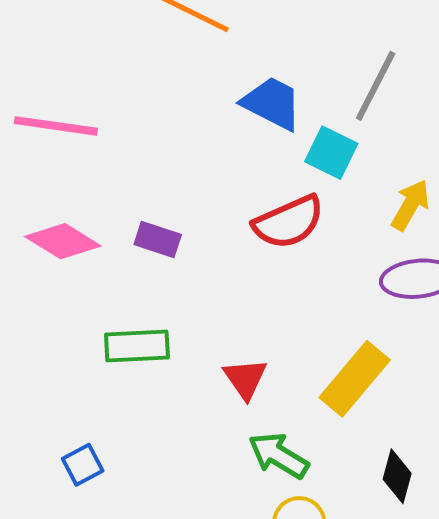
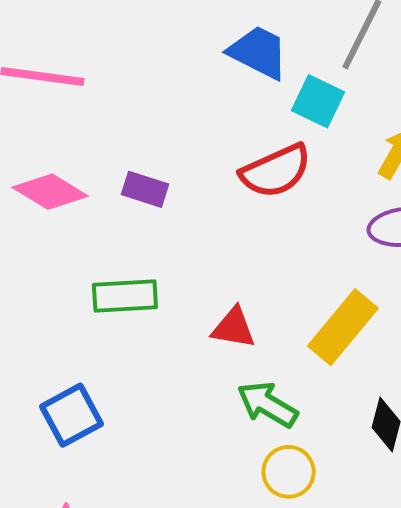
red triangle: (245, 379) -> (234, 328), turned -45
blue square: (83, 465) -> (72, 415), size x1.5

